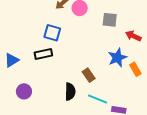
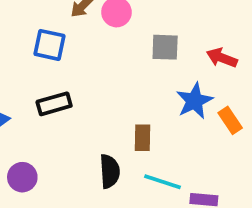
gray square: (110, 20) -> (165, 47), moved
blue square: (52, 33) -> (49, 45), moved
brown rectangle: (89, 75) -> (143, 138), turned 40

